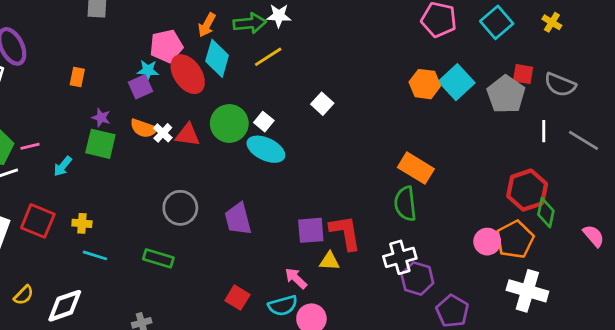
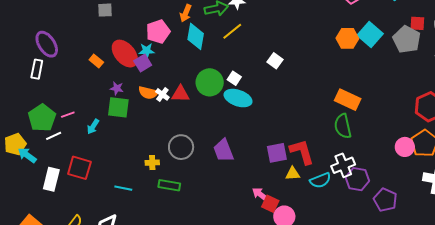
red ellipse: (188, 74) -> (125, 54), moved
orange rectangle: (77, 77) -> (96, 61), turned -56
yellow cross: (82, 223) -> (152, 163), moved
pink arrow: (296, 278) -> (260, 194), moved
red square: (237, 298) -> (270, 204), moved
cyan semicircle: (283, 306) -> (320, 180), moved

